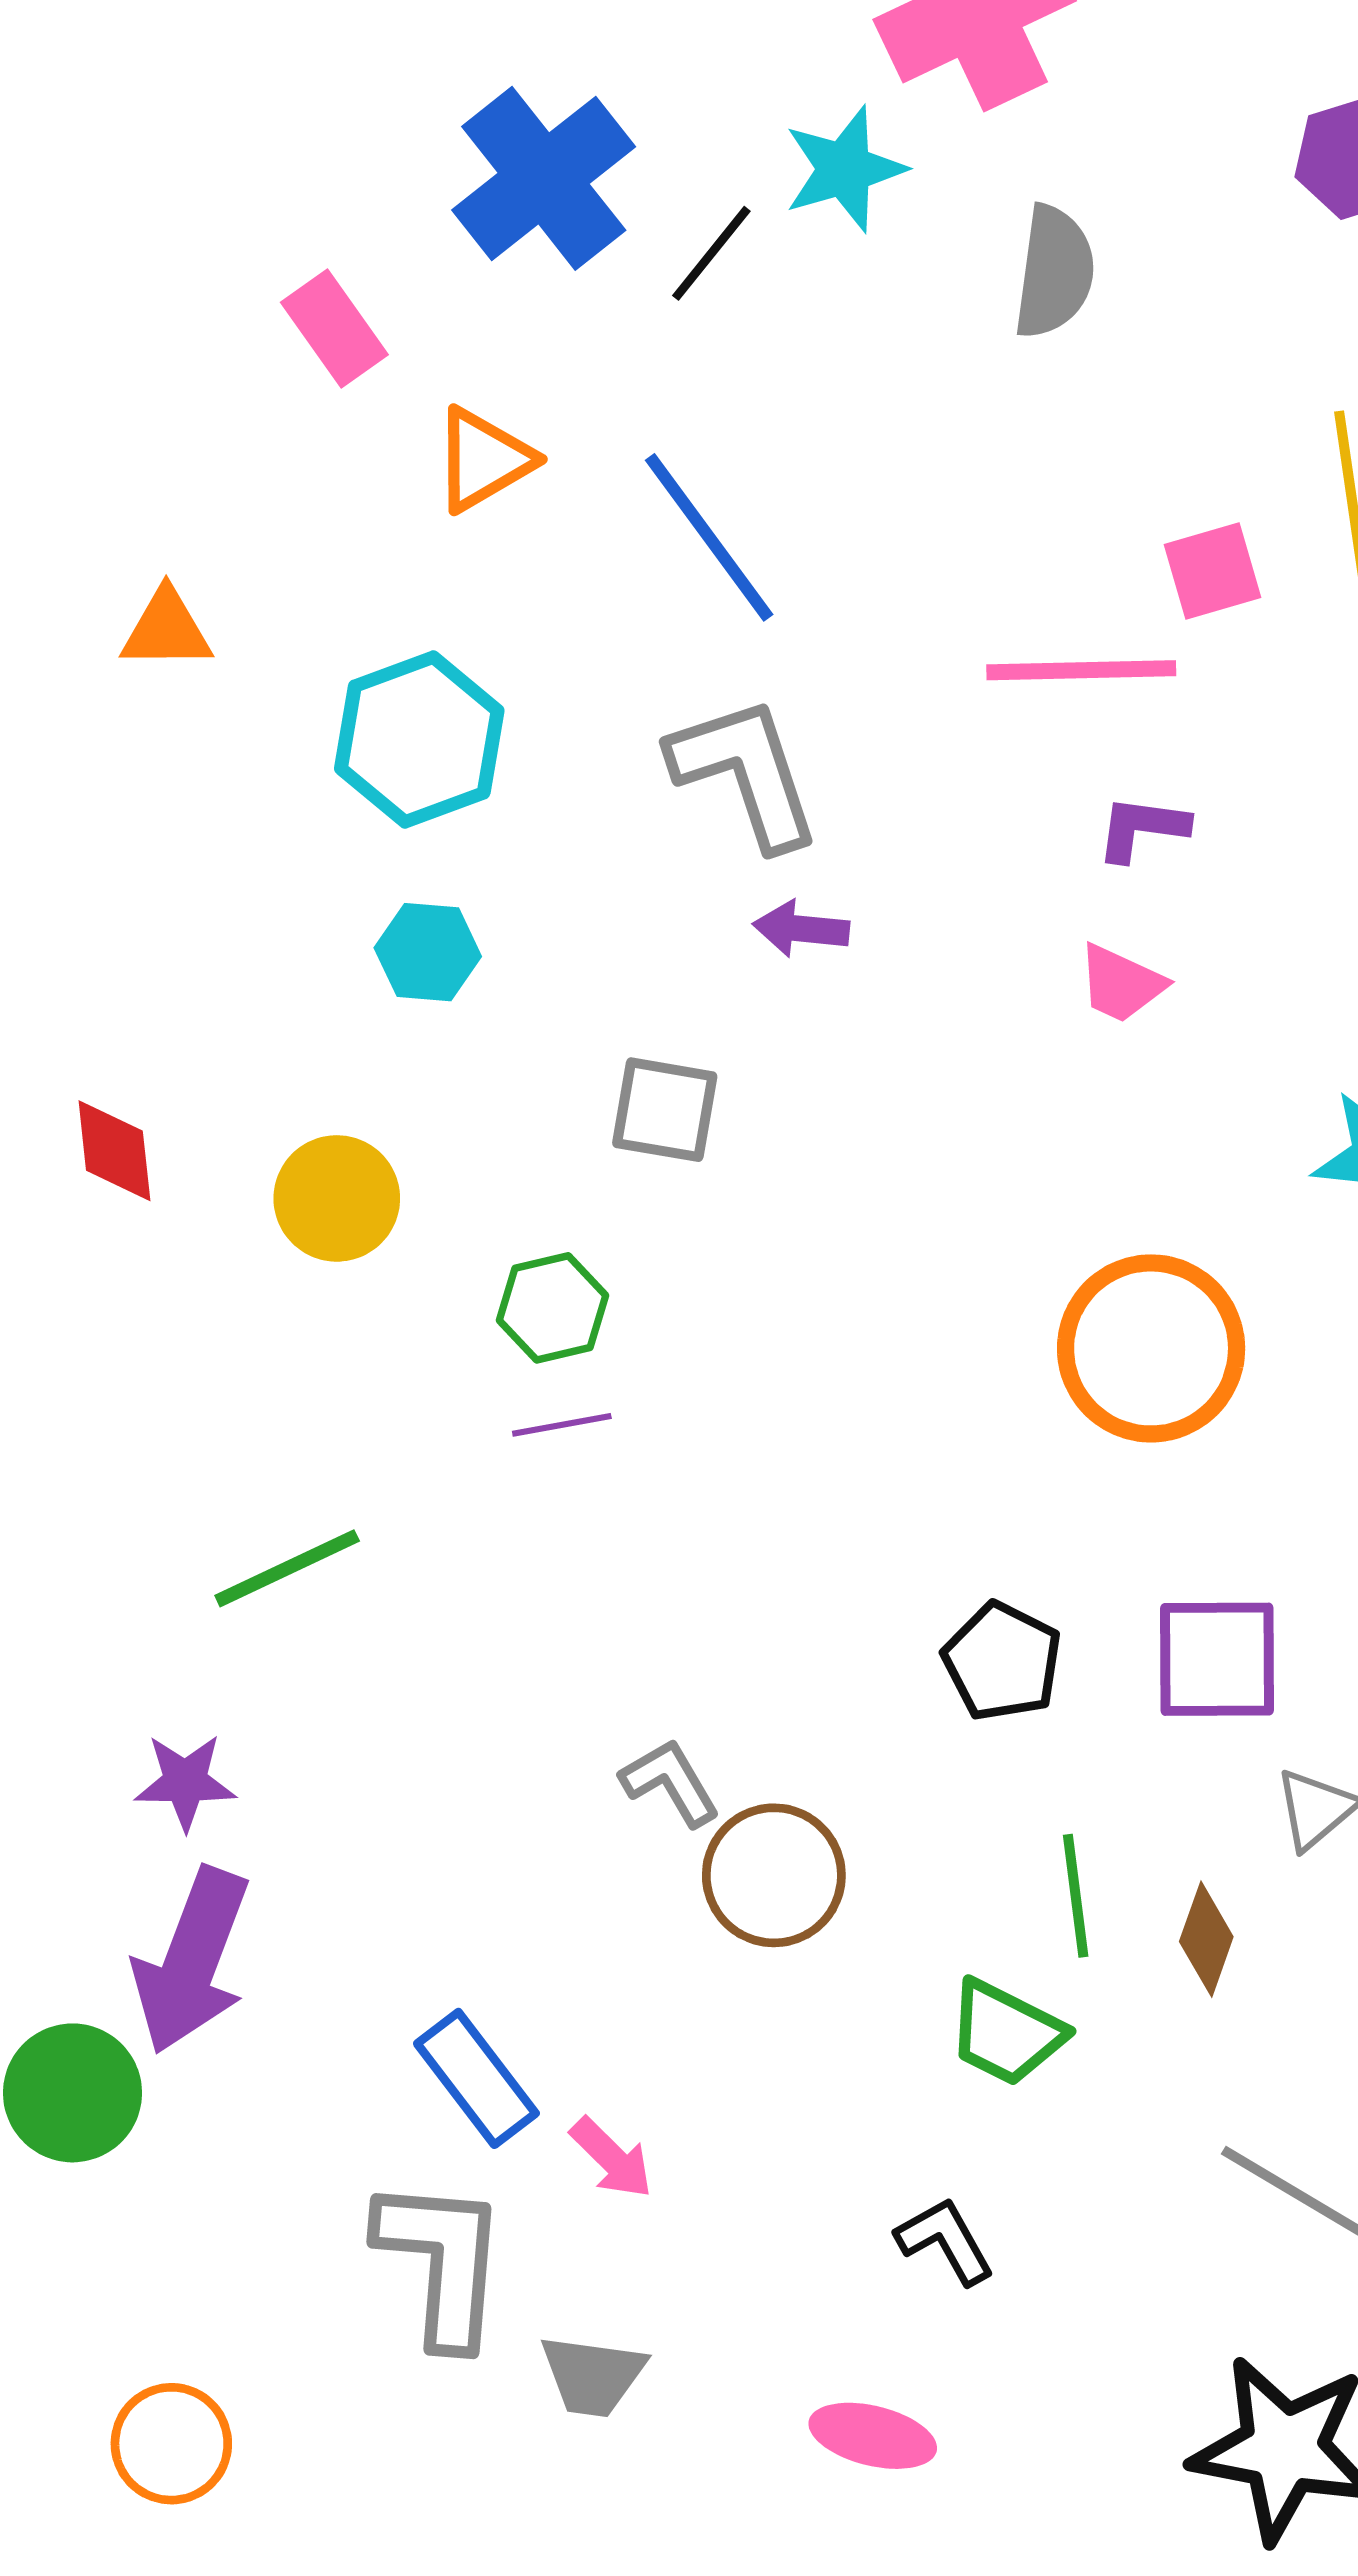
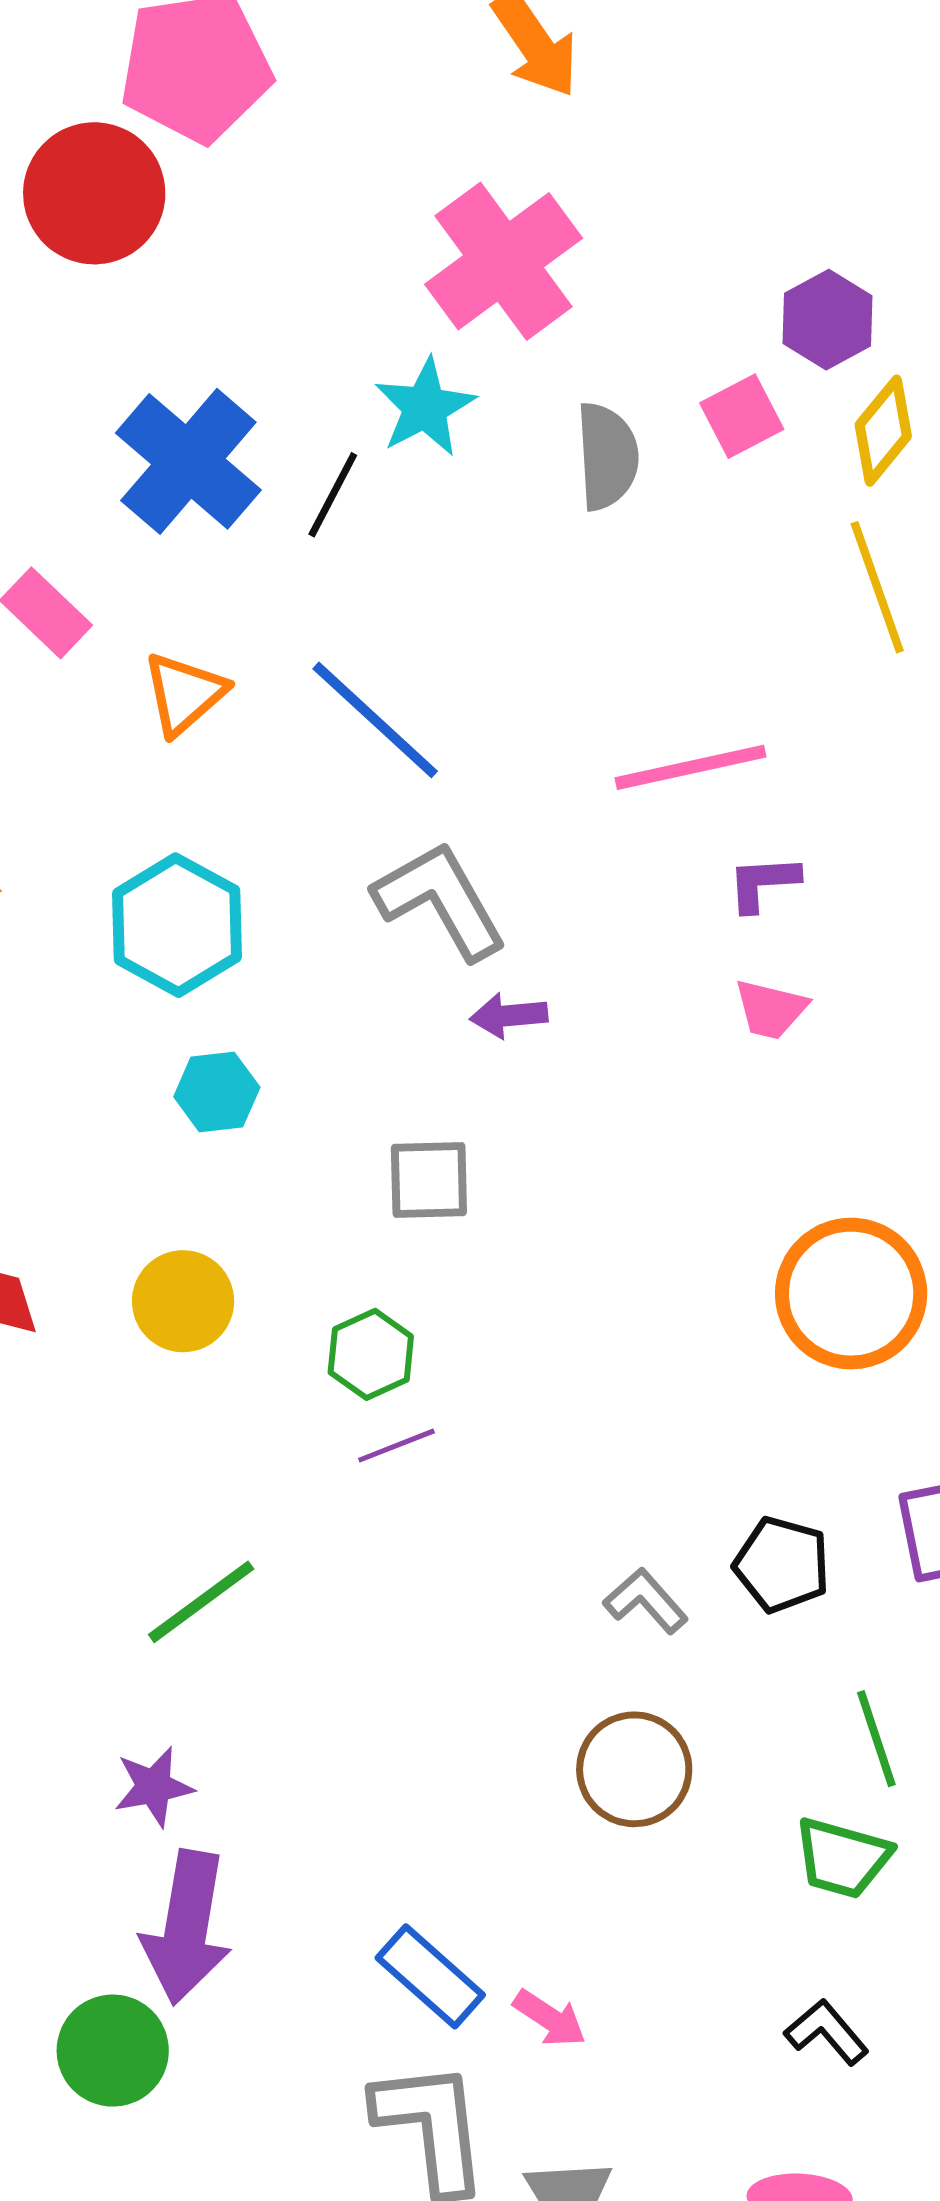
pink square: (1213, 571) -> (742, 416), moved
gray L-shape: (670, 1782) -> (646, 1601), moved

